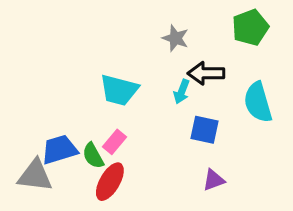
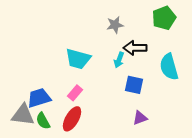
gray star: (175, 38) -> (115, 25), turned -30
green semicircle: (93, 156) -> (43, 121), moved

